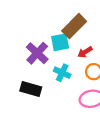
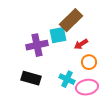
purple cross: (37, 53) -> (37, 45), turned 35
cyan cross: (62, 73) -> (67, 79), moved

